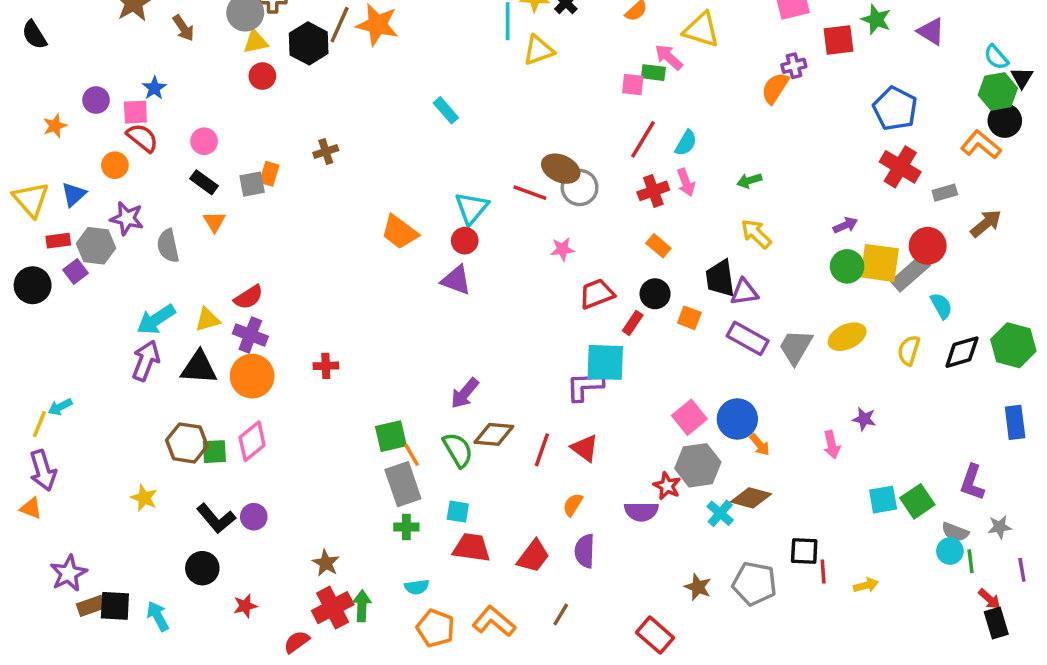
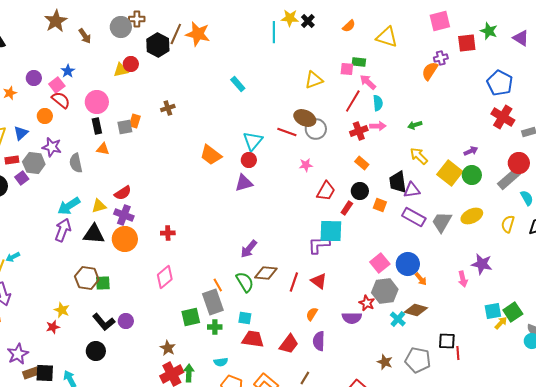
yellow triangle: (255, 42) -> (121, 70), moved
yellow triangle: (538, 50) -> (314, 80), moved
pink arrow: (669, 57) -> (368, 82), moved
pink square: (135, 112) -> (57, 85), turned -35
pink circle: (204, 141) -> (97, 102), size x1.5
cyan semicircle: (686, 143) -> (378, 103), turned -35
black rectangle: (204, 182) -> (97, 126), turned 42
pink arrow: (686, 182) -> (378, 126), turned -70
orange triangle: (214, 222) -> (103, 149), turned -48
yellow square: (880, 263) -> (450, 173), moved, turned 30
purple triangle: (456, 280) -> (244, 183), turned -36
red trapezoid: (597, 294) -> (326, 191), turned 140
purple star: (864, 419) -> (482, 264), size x1.5
green square: (391, 436) -> (191, 317), moved
pink diamond: (252, 441) -> (165, 277), moved
yellow arrow: (866, 585) -> (501, 323), moved, turned -32
red star: (245, 606) -> (53, 327), moved

